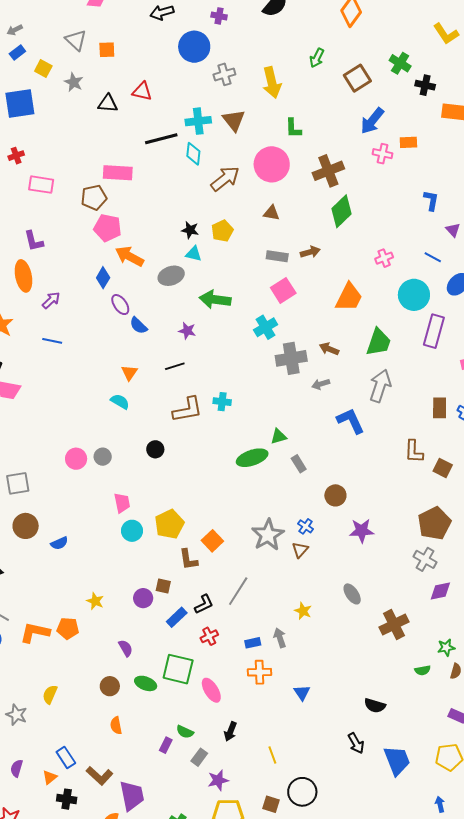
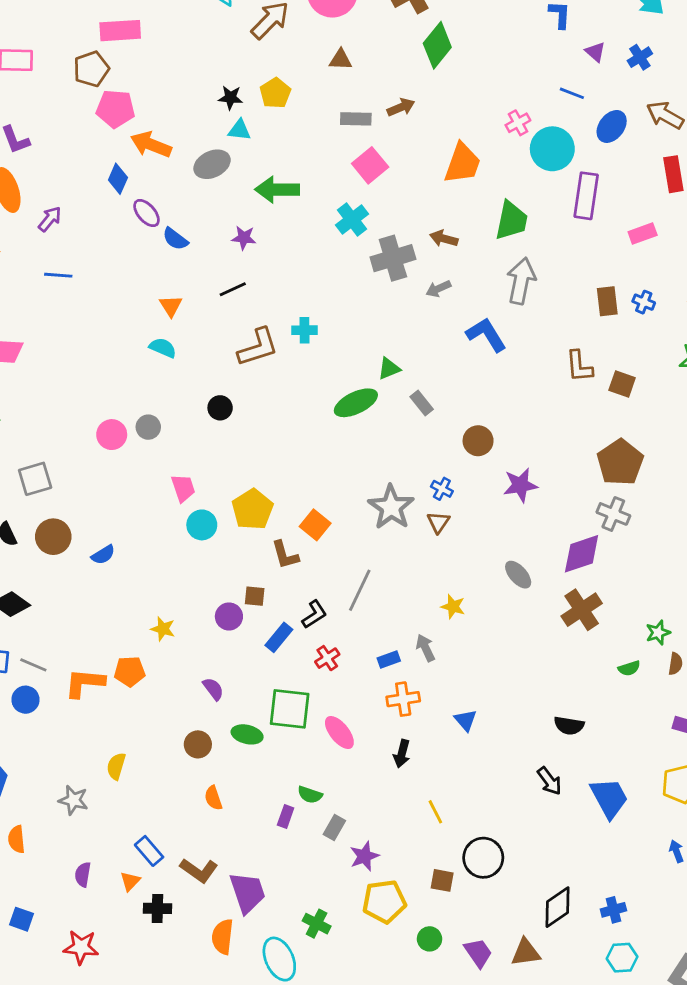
pink cross: (384, 258) -> (518, 123), moved
purple diamond: (440, 591) -> (582, 554), moved, size x1.4
black arrow: (230, 732) -> (402, 754), moved

